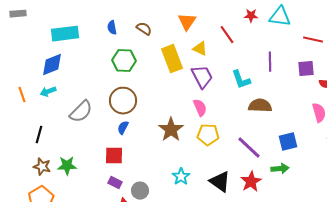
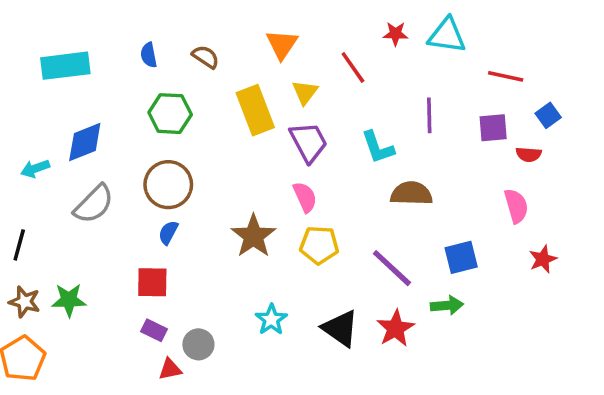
yellow triangle: (200, 49) -> (305, 92), turned 42
blue diamond: (52, 65) -> (85, 142), moved

